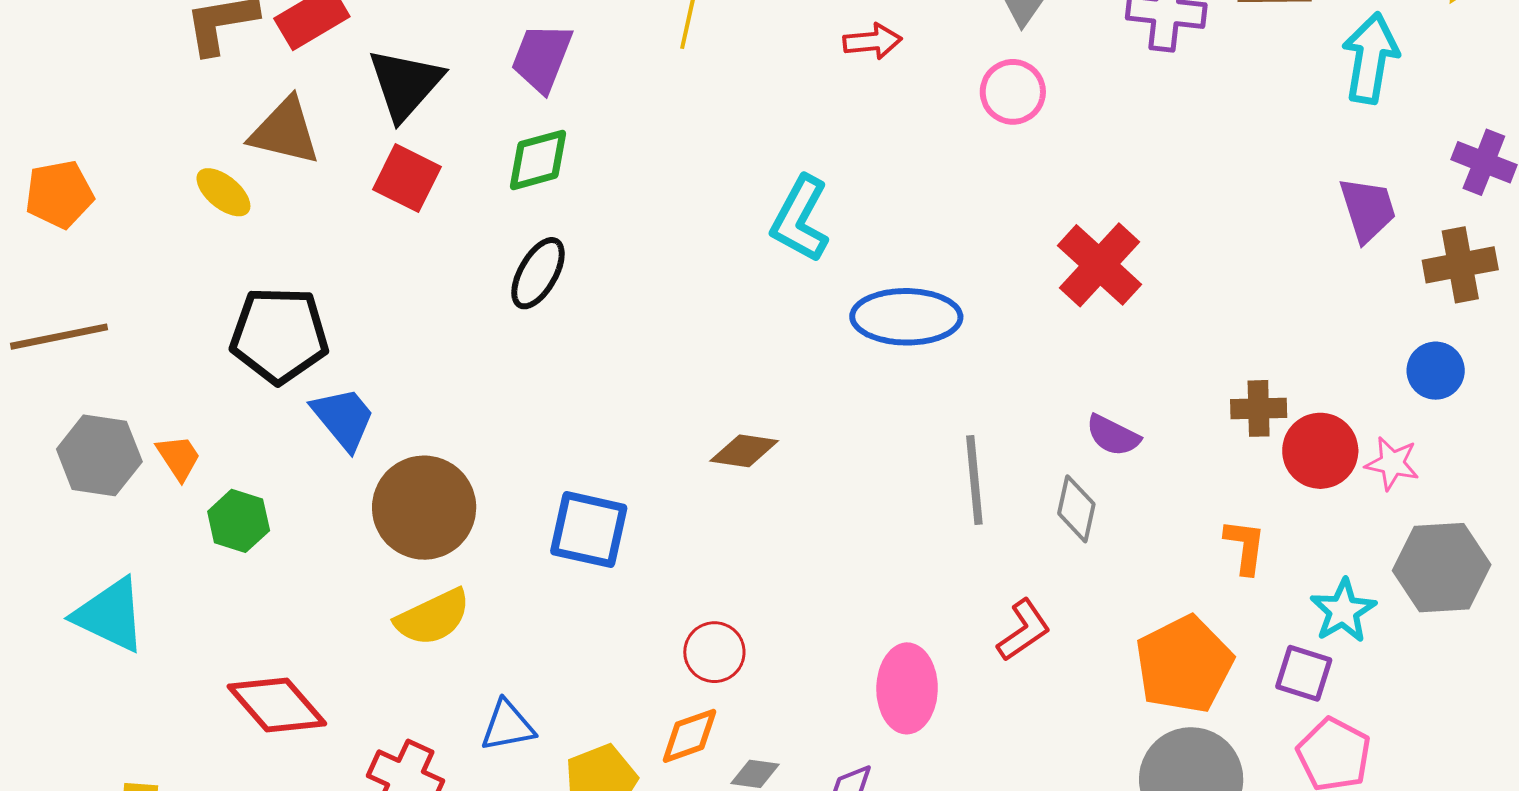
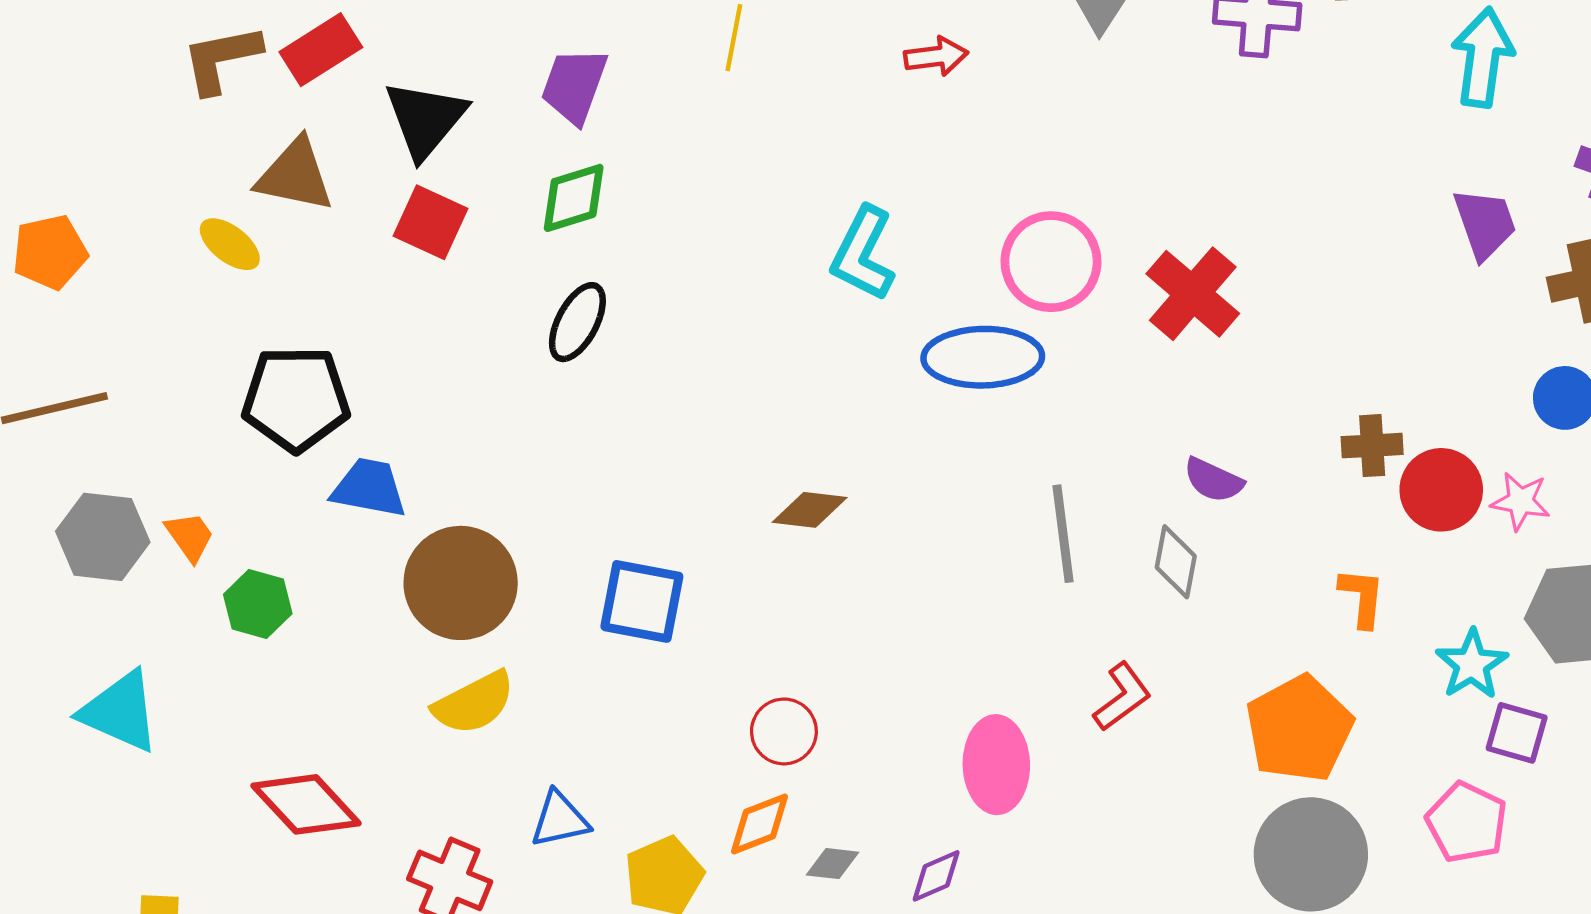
pink circle: (1013, 92) -> (1051, 262), moved, size x1.4
blue trapezoid: (343, 418) -> (369, 488), turned -38
purple square: (1304, 673) -> (1517, 733), moved

